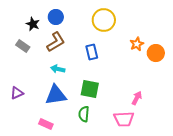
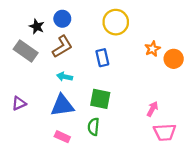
gray rectangle: (23, 46) -> (26, 51), size x1.5
pink trapezoid: (124, 119) -> (165, 132), moved
pink rectangle: (46, 124) -> (62, 137), moved

